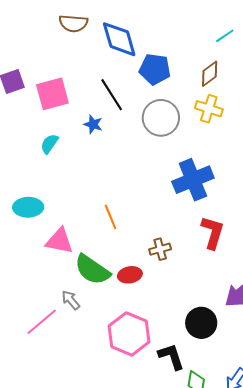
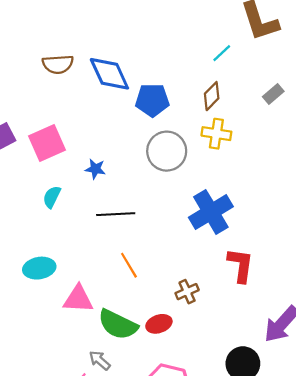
black line: (112, 95) -> (116, 214), moved, turned -52

